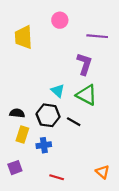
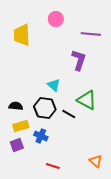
green triangle: (87, 95) -> (87, 100), moved
yellow rectangle: (22, 134) -> (21, 126), turned 56
blue cross: (44, 145) -> (41, 136), turned 32
purple square: (15, 168) -> (17, 145), moved

